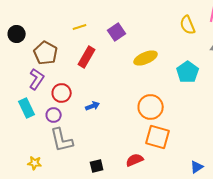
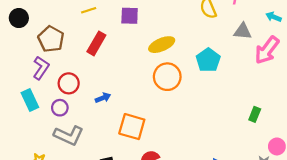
purple square: (117, 32) -> (130, 16), turned 36
orange circle: (151, 107) -> (167, 77), moved
orange square: (158, 137) -> (132, 127), moved
gray L-shape: (62, 140) -> (69, 135), turned -52

